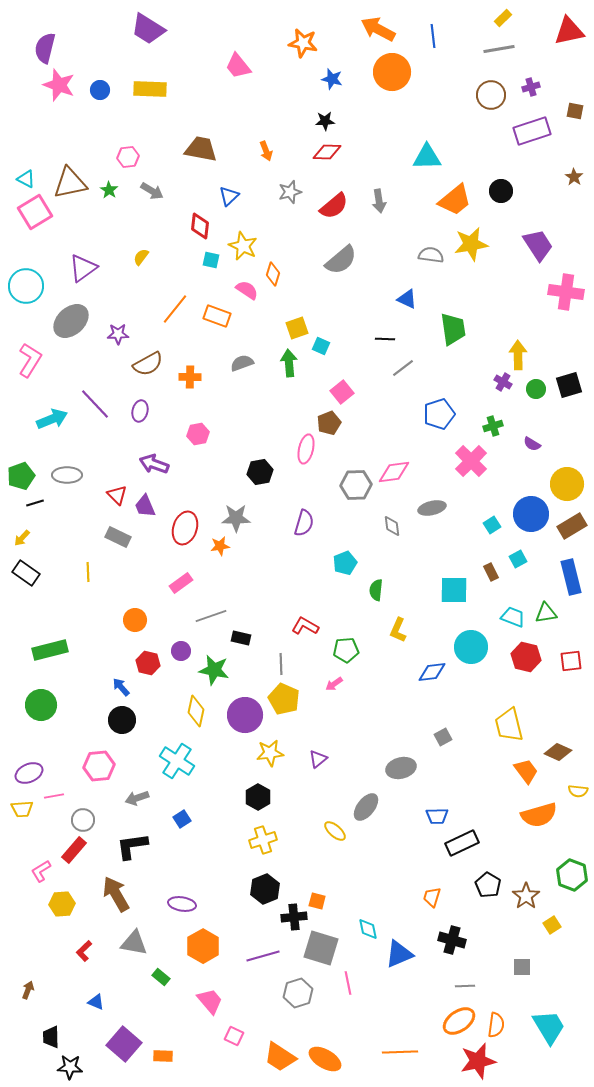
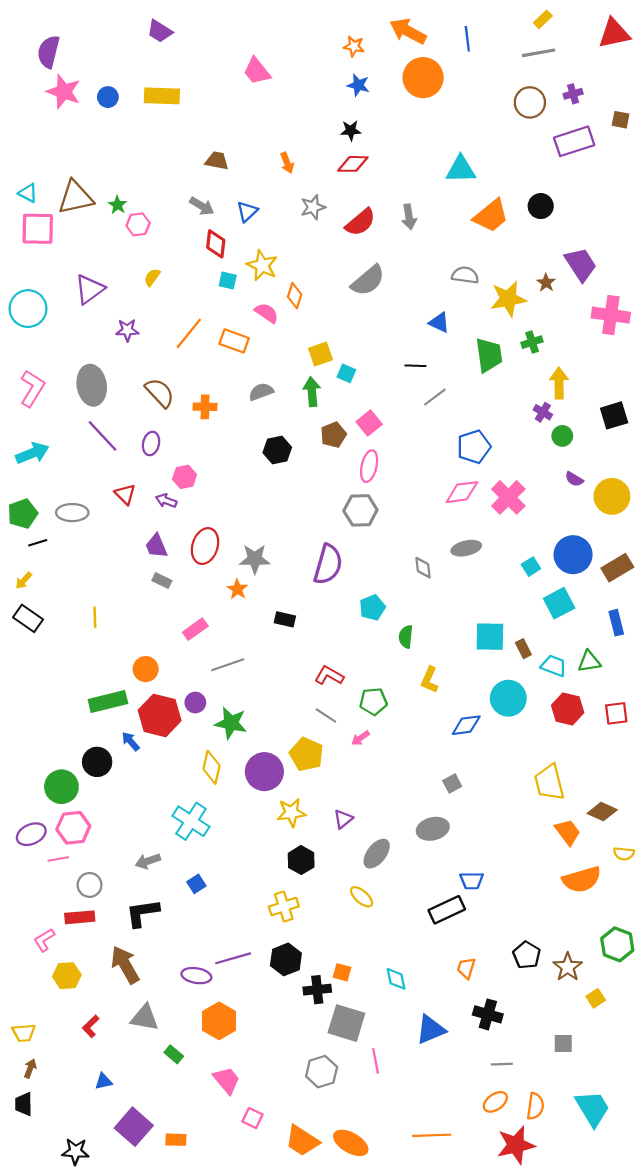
purple trapezoid: (148, 29) -> (160, 31), size x0.7
orange star: (303, 43) -> (354, 46), moved, size x0.7
brown trapezoid: (201, 149) -> (217, 161), size x0.7
pink hexagon: (128, 157) -> (138, 224), moved
brown star: (574, 177) -> (546, 283), moved
gray arrow: (152, 191) -> (202, 206), moved
pink square: (35, 212) -> (38, 229), turned 32
yellow star: (471, 244) -> (508, 299), moved
gray ellipse: (71, 321) -> (92, 385), moved, turned -57
purple star: (118, 334) -> (127, 330), moved
brown semicircle: (148, 364) -> (160, 393), turned -104
green circle: (536, 389) -> (562, 436), moved
cyan arrow: (52, 419) -> (32, 453), moved
brown pentagon: (329, 423) -> (333, 435), moved
green cross: (493, 426) -> (532, 342), moved
pink hexagon: (198, 434) -> (185, 477), moved
pink ellipse: (306, 449) -> (369, 466), moved
purple arrow: (154, 464) -> (166, 501), size x0.7
black hexagon: (260, 472) -> (277, 450), moved
pink diamond: (394, 472) -> (462, 492), moved
yellow circle: (567, 484) -> (612, 496), moved
gray hexagon: (356, 485) -> (360, 510), moved
red triangle: (117, 495) -> (125, 494), moved
purple semicircle: (304, 523) -> (328, 564), size x1.4
red ellipse: (185, 528) -> (205, 546), moved
gray rectangle: (118, 537) -> (162, 581), moved, size x0.7
orange star: (220, 546) -> (237, 589), turned -30
cyan square: (518, 559) -> (559, 603), size x1.6
brown rectangle: (491, 572) -> (523, 649), moved
blue rectangle: (571, 577) -> (616, 623), size x0.7
black rectangle: (241, 638) -> (285, 619), moved
green rectangle: (50, 650) -> (108, 701), moved
red hexagon: (148, 663) -> (160, 715), size x1.6
gray line: (281, 664) -> (326, 715), moved, turned -55
green circle: (41, 705) -> (61, 787), moved
black circle: (122, 720) -> (97, 762), moved
gray square: (443, 737) -> (452, 783), moved
pink hexagon: (99, 766) -> (73, 828), moved
black hexagon: (258, 797) -> (301, 860), moved
gray ellipse: (366, 807) -> (377, 854), moved
yellow trapezoid: (22, 809) -> (24, 1033), moved
black rectangle: (462, 843) -> (447, 910), moved
red rectangle: (74, 850) -> (80, 917), turned 44
cyan diamond: (368, 929) -> (396, 979), moved
purple line: (263, 956) -> (233, 958), moved
blue triangle: (96, 1002) -> (104, 1081), turned -36
orange ellipse: (459, 1021) -> (495, 1102), size x0.7
black trapezoid: (51, 1037) -> (24, 1104), moved

